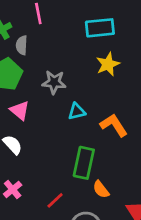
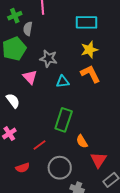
pink triangle: (20, 110) -> (30, 77), moved
orange L-shape: (114, 125) -> (90, 74), moved
orange semicircle: (101, 189) -> (82, 141), moved

